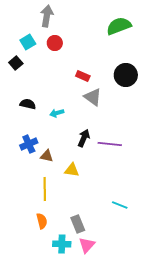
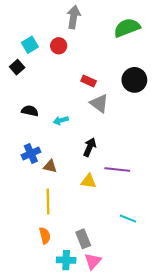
gray arrow: (47, 16) -> (74, 17), moved
purple line: (110, 144) -> (117, 169), moved
yellow triangle: (72, 170) -> (89, 181), moved

